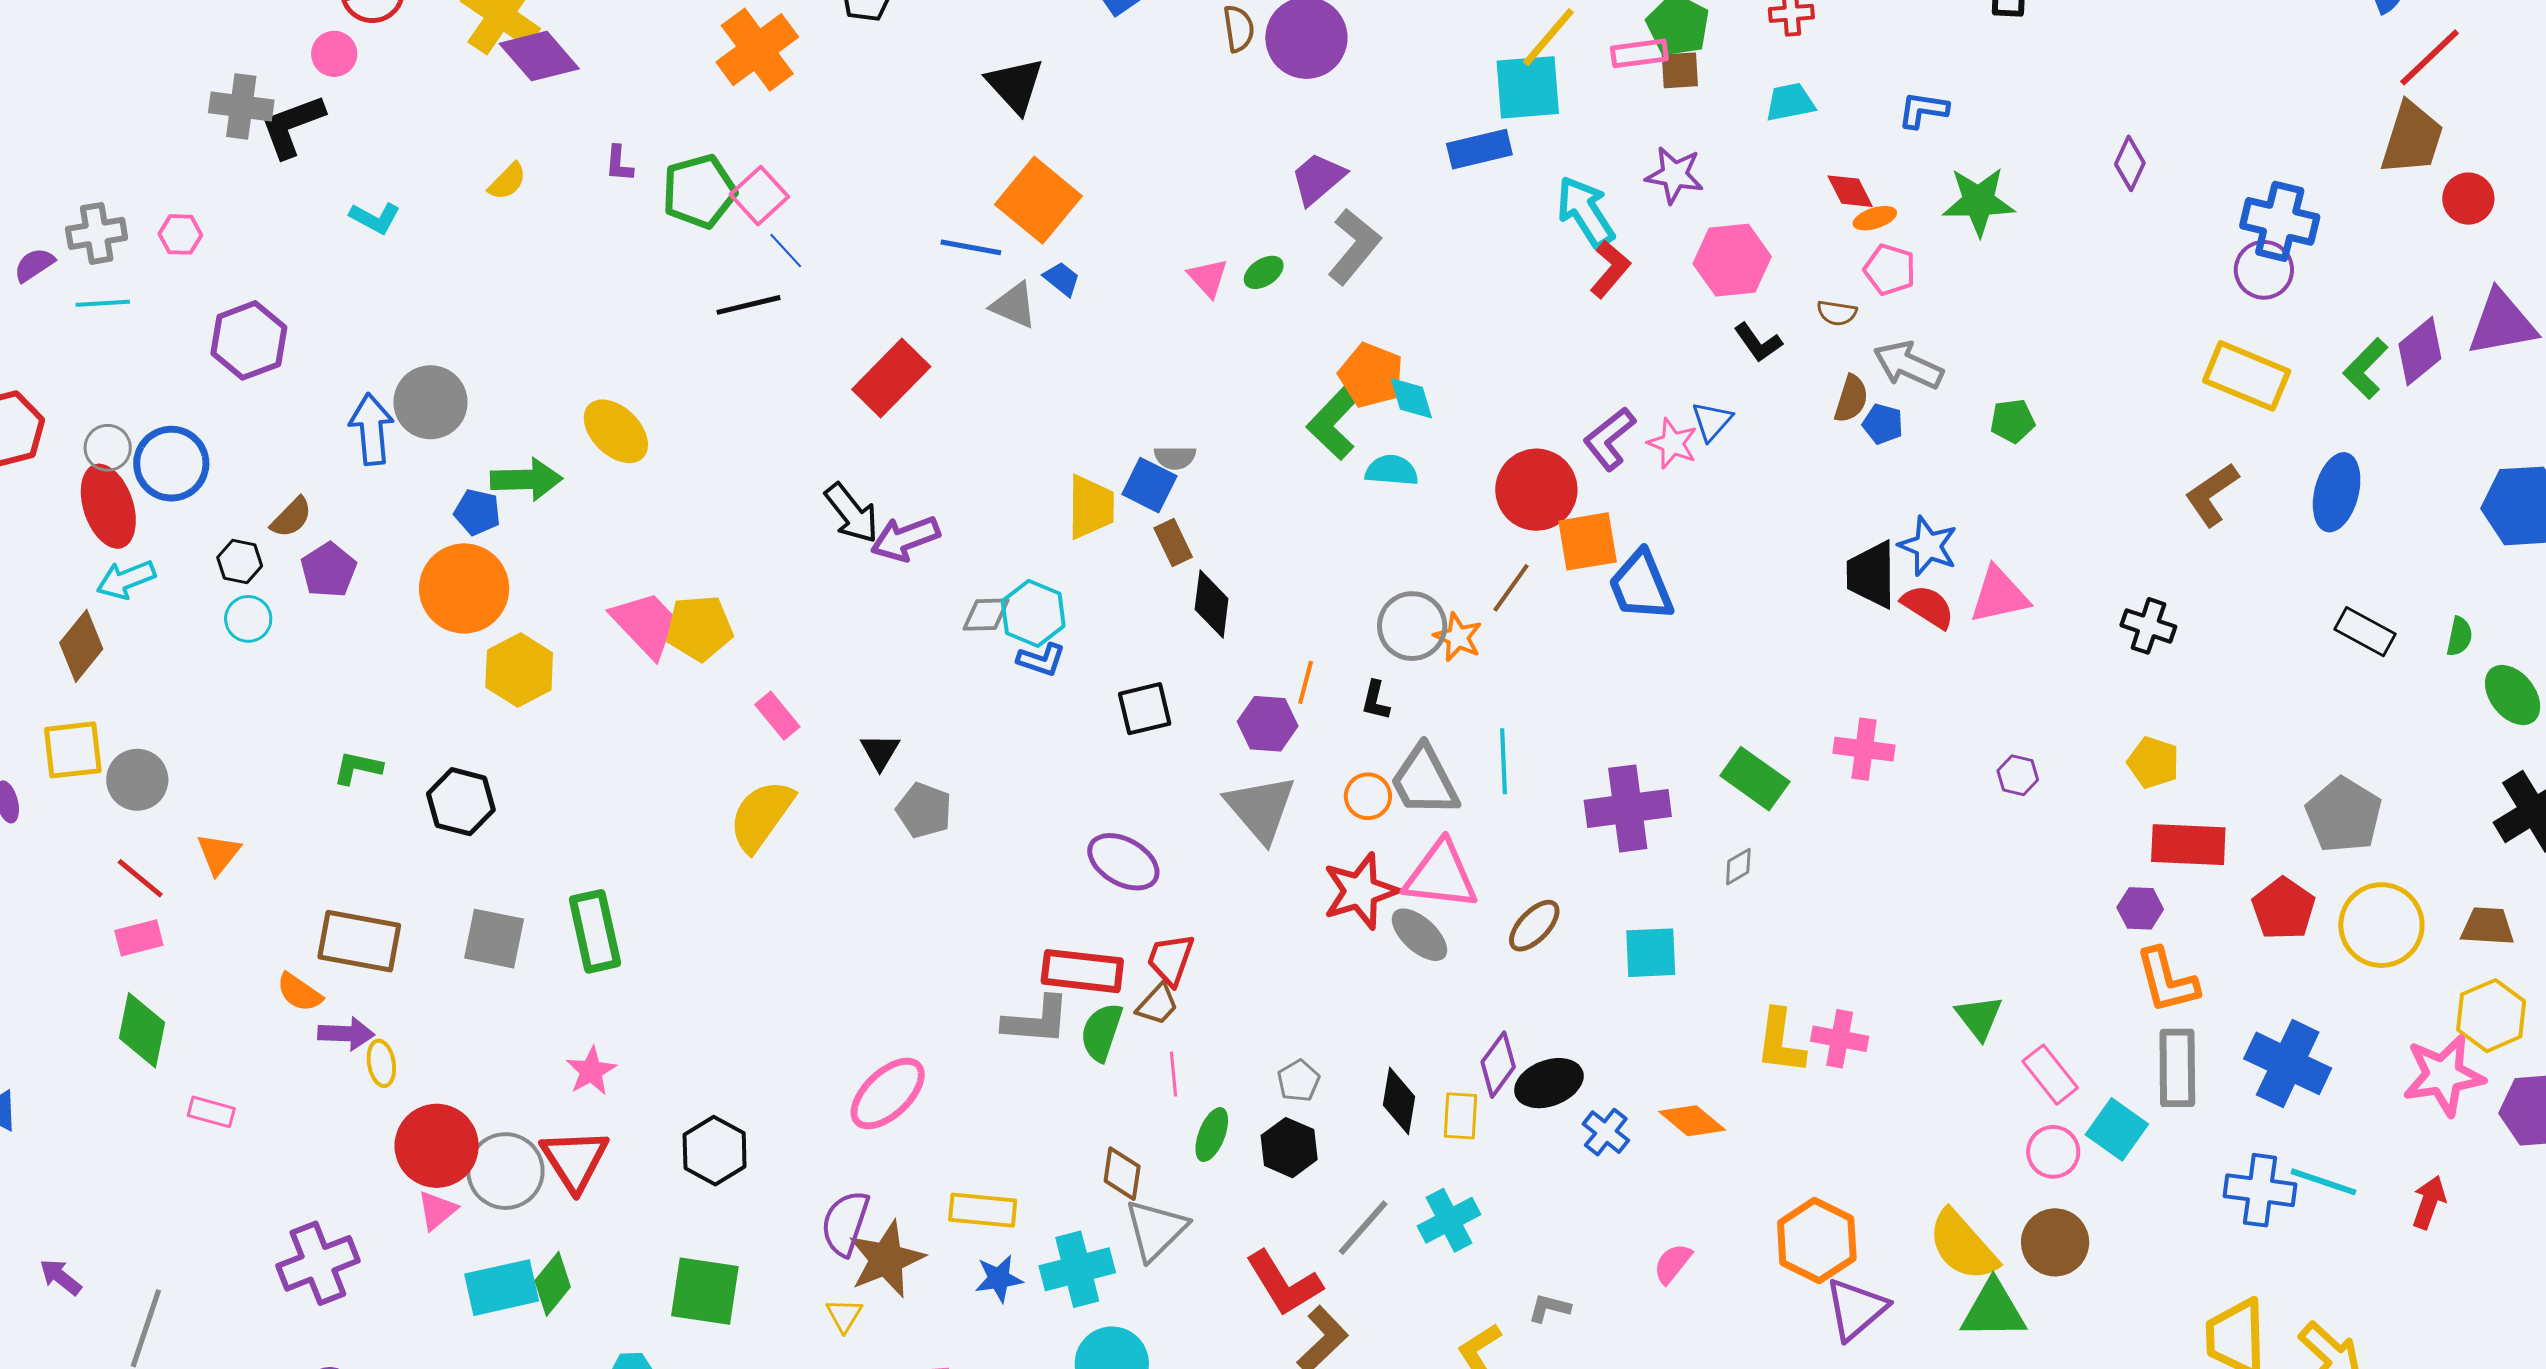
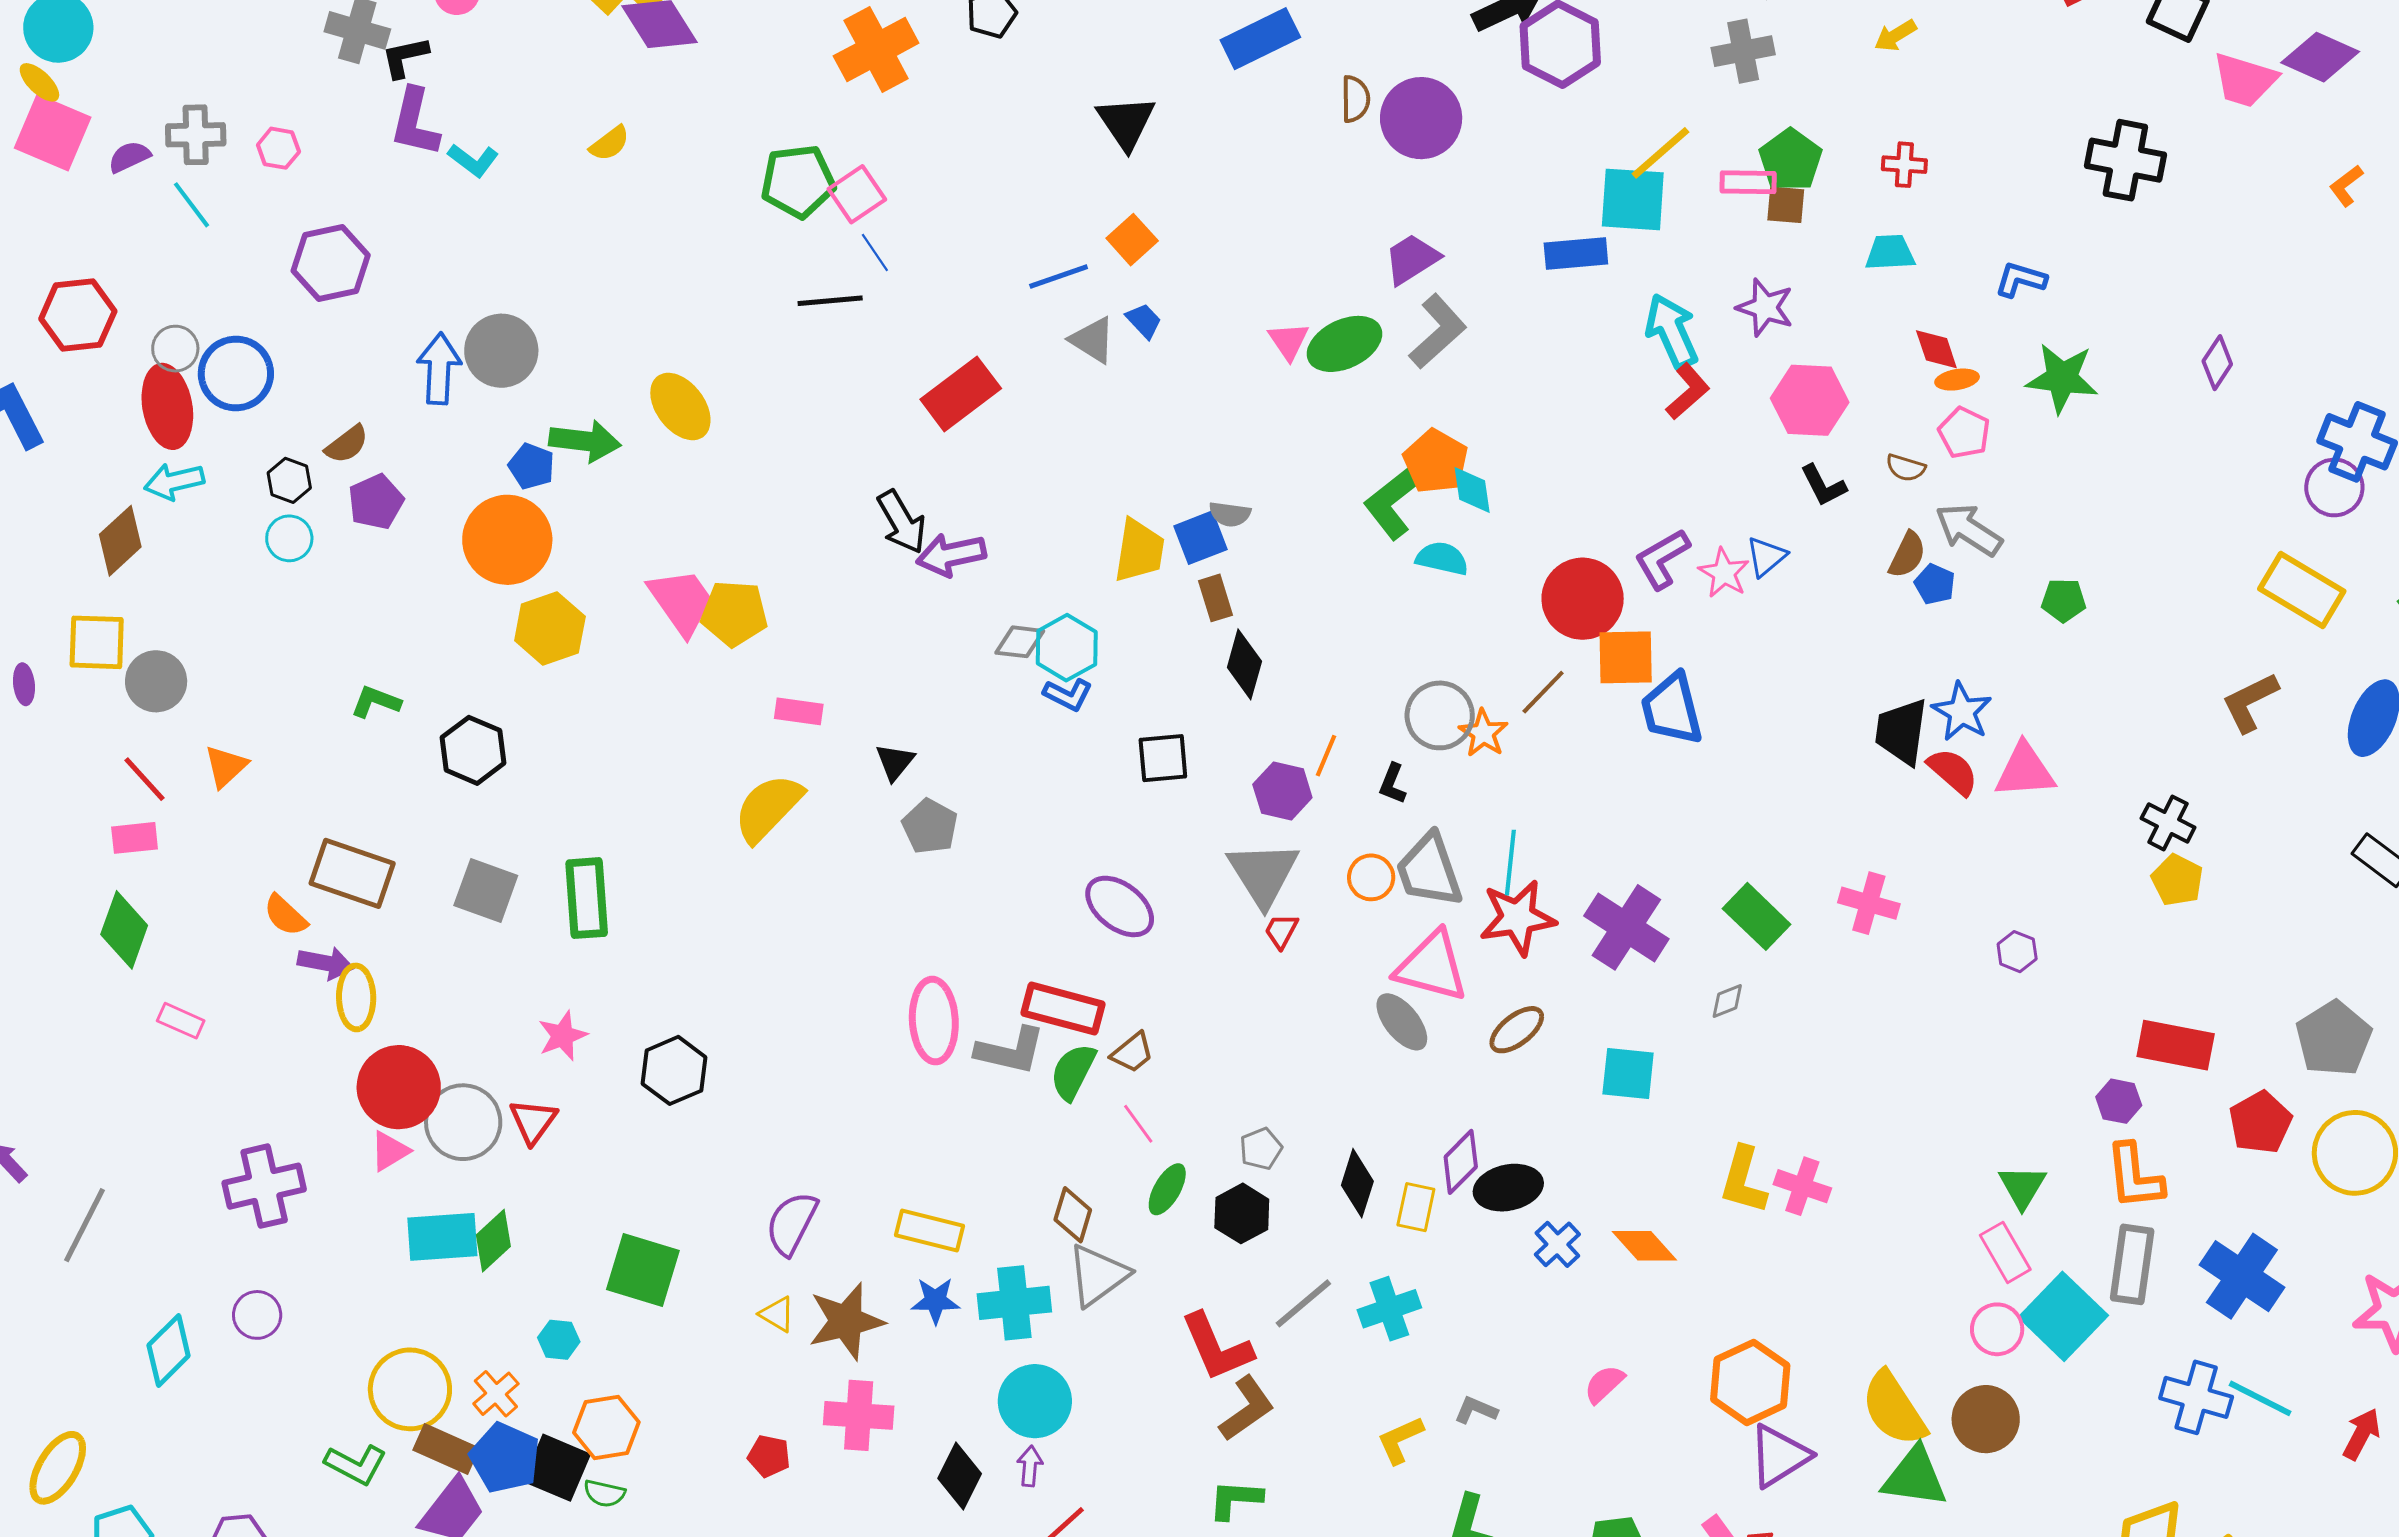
black L-shape: (292, 126) -> (405, 57), size x0.7
purple L-shape: (619, 164) -> (415, 122), moved, size x1.8
orange square: (1038, 200) -> (1132, 240), size x0.6
blue line: (971, 247) -> (1059, 276), turned -38
green ellipse: (1264, 272) -> (1344, 344), size x1.8
cyan line: (103, 303) -> (192, 205), turned 48
blue square: (1149, 485) -> (1200, 538), turned 34
pink rectangle: (777, 716) -> (799, 711), turned -51
yellow pentagon: (2153, 762) -> (2177, 880), moved
purple cross: (1628, 808) -> (1626, 927), turned 32
red star: (1360, 891) -> (1518, 918), moved
red trapezoid: (1171, 959) -> (1281, 931), moved, size x0.7
green triangle: (1979, 1017) -> (2022, 1187), moved
yellow ellipse: (381, 1063) -> (356, 997), size x1.4
pink line: (1174, 1074) -> (1138, 1124), turned -39
pink ellipse: (888, 1093) -> (934, 1021), moved, turned -58
cyan square: (2117, 1129) -> (2063, 1316), size x1.4
black hexagon: (715, 1151) -> (674, 1070), moved
red triangle: (575, 1160) -> (533, 1121), size x0.7
brown star: (886, 1259) -> (846, 1321), moved
yellow triangle: (844, 1315) -> (777, 1314), turned -39

